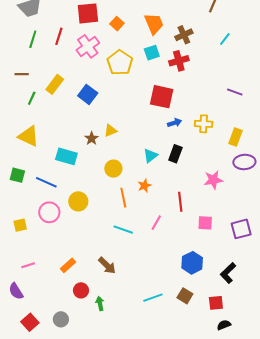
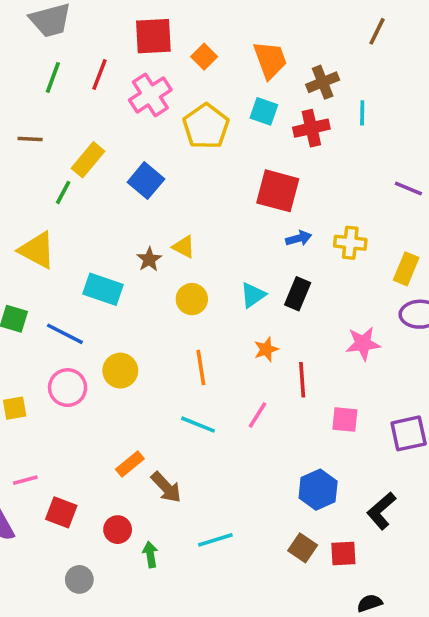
cyan line: (225, 39) -> (362, 113), moved, turned -40
cyan square: (152, 53) -> (264, 111), turned 35
green line: (32, 98) -> (63, 192), moved
yellow triangle: (111, 131) -> (184, 247), turned 48
yellow circle: (113, 169) -> (192, 299), moved
orange star: (144, 186) -> (266, 349), moved
orange rectangle: (68, 265) -> (130, 464), moved
cyan line: (153, 298) -> (215, 540), moved
red square: (216, 303) -> (343, 554), moved
red square: (30, 322) -> (61, 512), moved, turned -30

